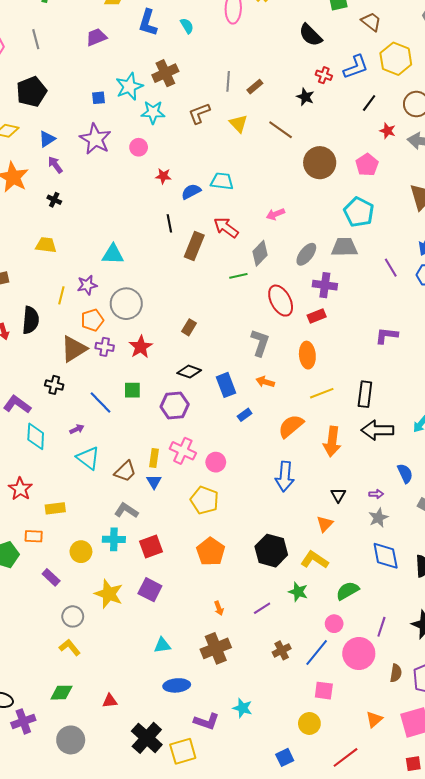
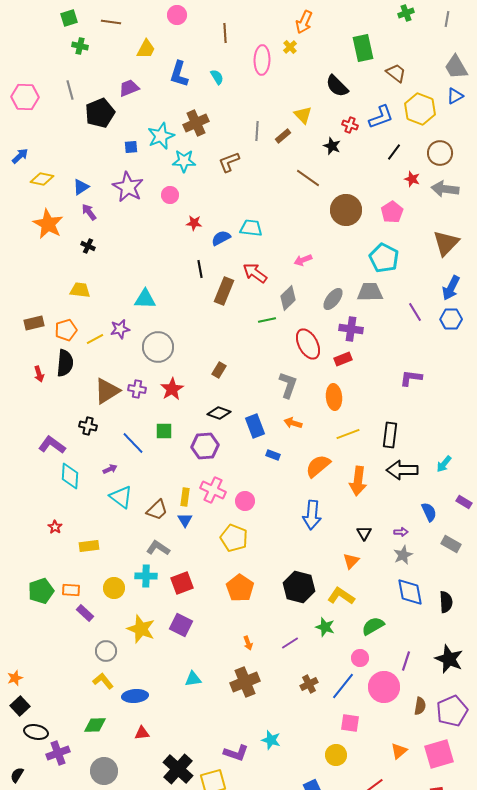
black pentagon: (32, 92) -> (100, 113), moved
yellow triangle: (238, 124) -> (303, 115), moved
yellow line: (61, 295) -> (95, 339), turned 48
orange pentagon: (92, 320) -> (66, 330), moved
blue rectangle: (245, 415) -> (273, 455), turned 56
red star: (20, 489) -> (55, 527), size x0.6
orange rectangle: (34, 536) -> (71, 590), moved
blue ellipse: (177, 685) -> (135, 696), moved

